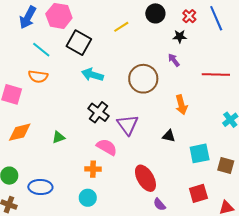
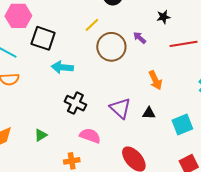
yellow line: (121, 27) -> (92, 25), moved
black star: (180, 36) -> (163, 17), moved
brown circle: (143, 79) -> (111, 47), moved
purple triangle: (128, 125) -> (120, 108), moved
orange cross: (93, 169) -> (72, 161), moved

